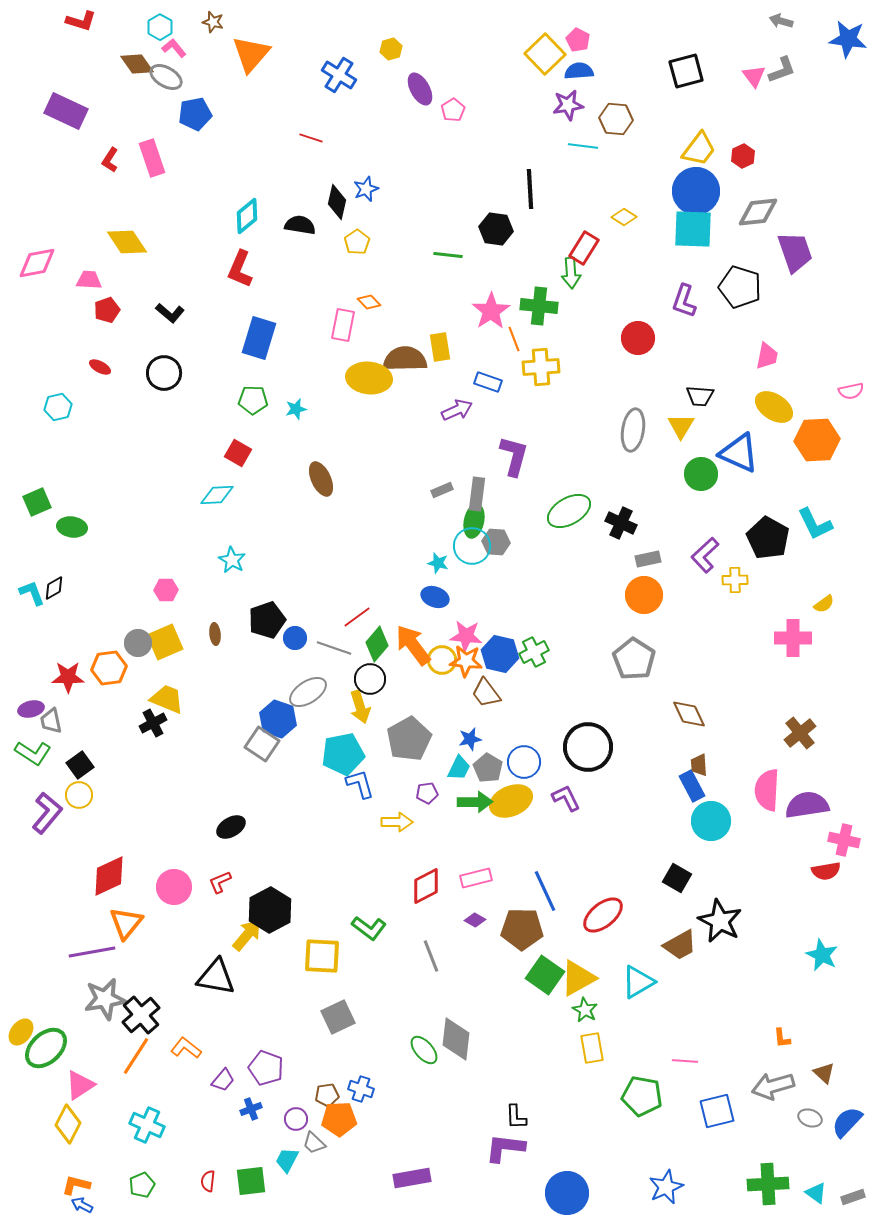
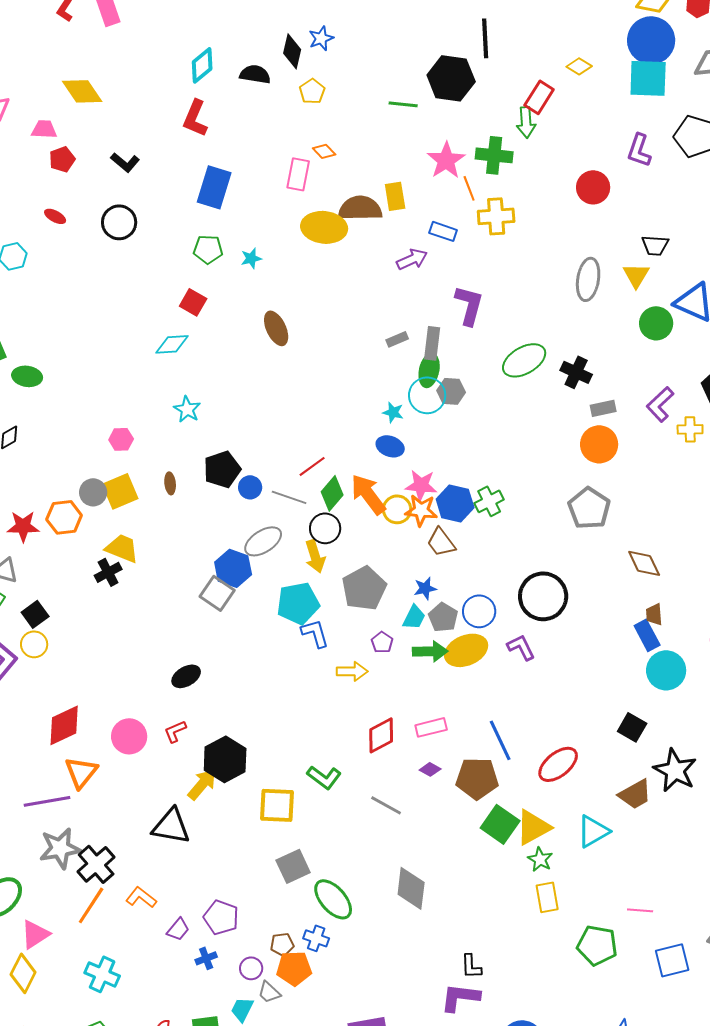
black hexagon: (496, 229) -> (451, 78), size x1.4
purple pentagon: (427, 793) -> (382, 642), turned -30
gray line: (431, 956) -> (386, 805), turned -40
green ellipse: (424, 1050) -> (333, 899), moved, size x1.4

